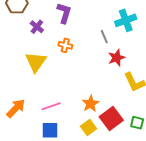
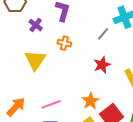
gray line: (104, 37) -> (103, 34), turned 64
red star: (116, 58) -> (102, 65), moved

